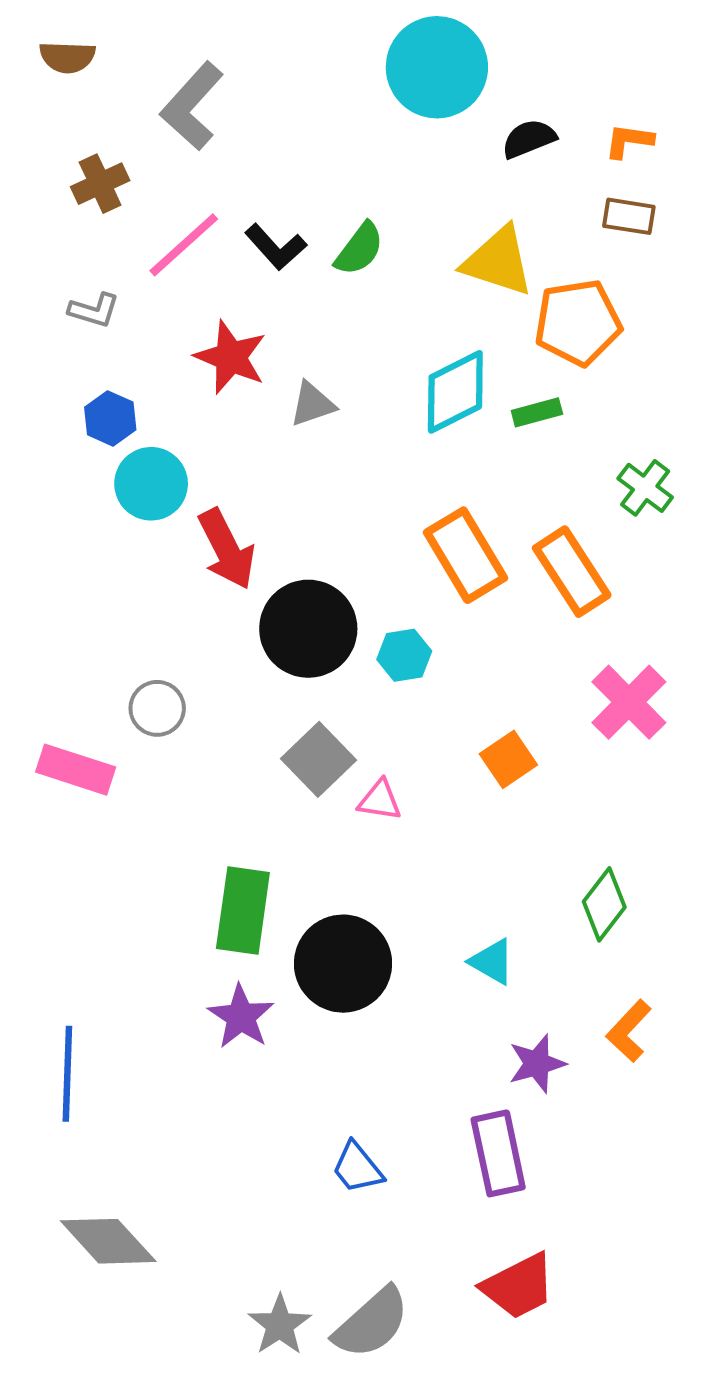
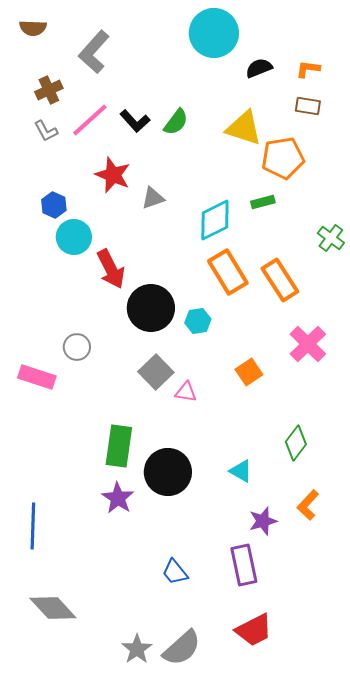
gray L-shape: (94, 310) -> (46, 131), moved, turned 45
cyan diamond: (455, 392) -> (215, 220), moved
green cross: (645, 488) -> (331, 238), moved

